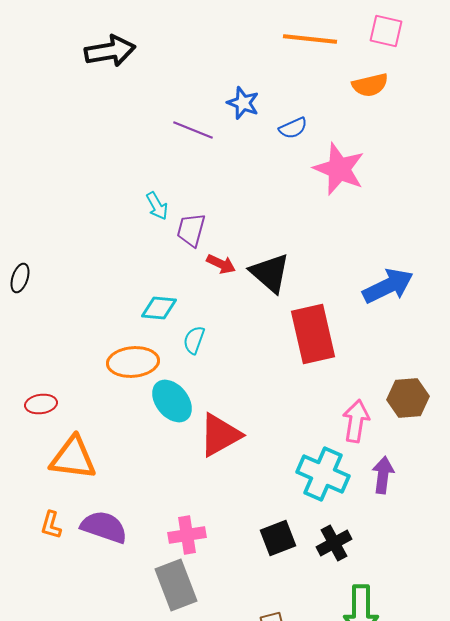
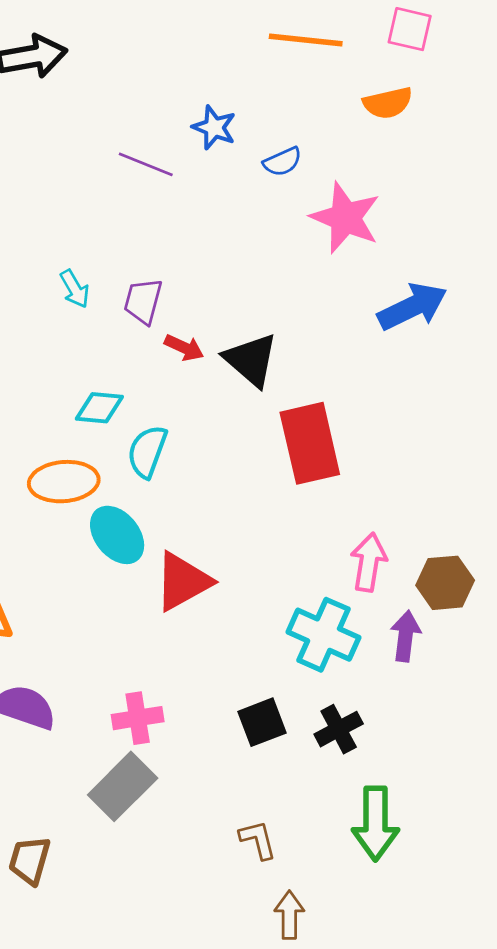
cyan arrow: (157, 206) -> (75, 289), moved
blue arrow: (388, 286) -> (412, 307), moved
cyan semicircle: (194, 340) -> (147, 452), size x1.4
brown hexagon: (408, 398) -> (445, 583), moved
gray rectangle: (176, 585) -> (123, 786), turned 66

